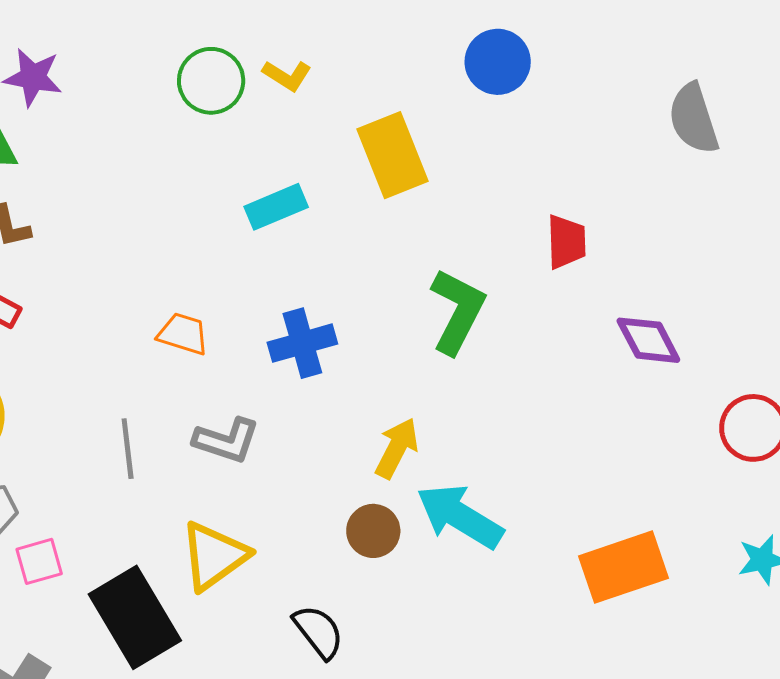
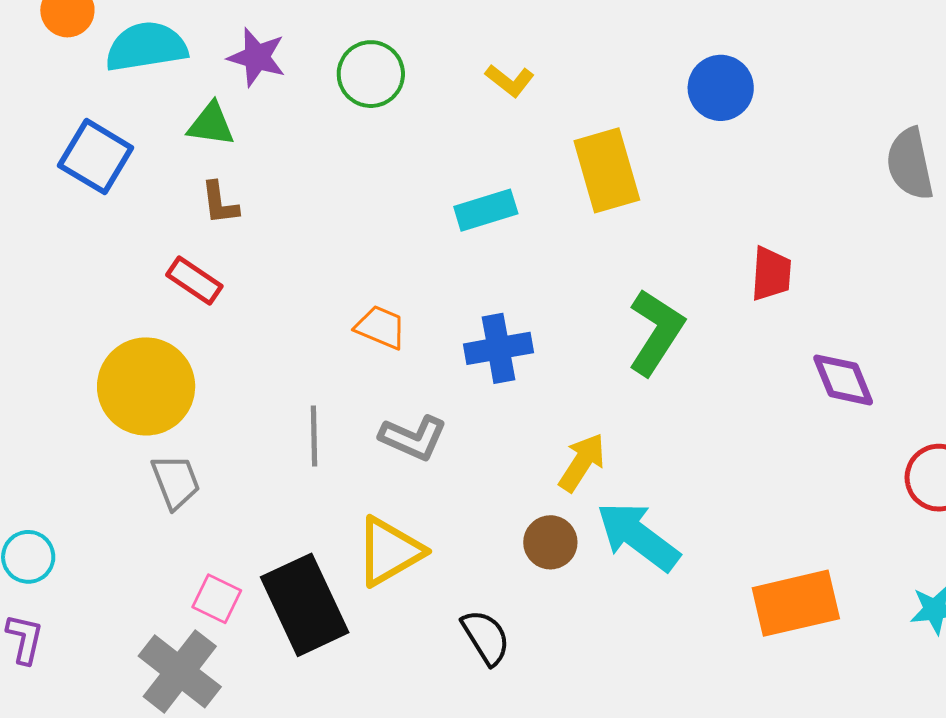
green circle: (211, 81) -> (371, 74), moved
pink square: (39, 561) -> (217, 599), moved, turned 36

